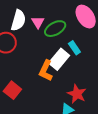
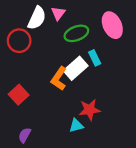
pink triangle: (38, 22) -> (58, 13), moved
red star: (77, 94) -> (90, 110), turned 30

